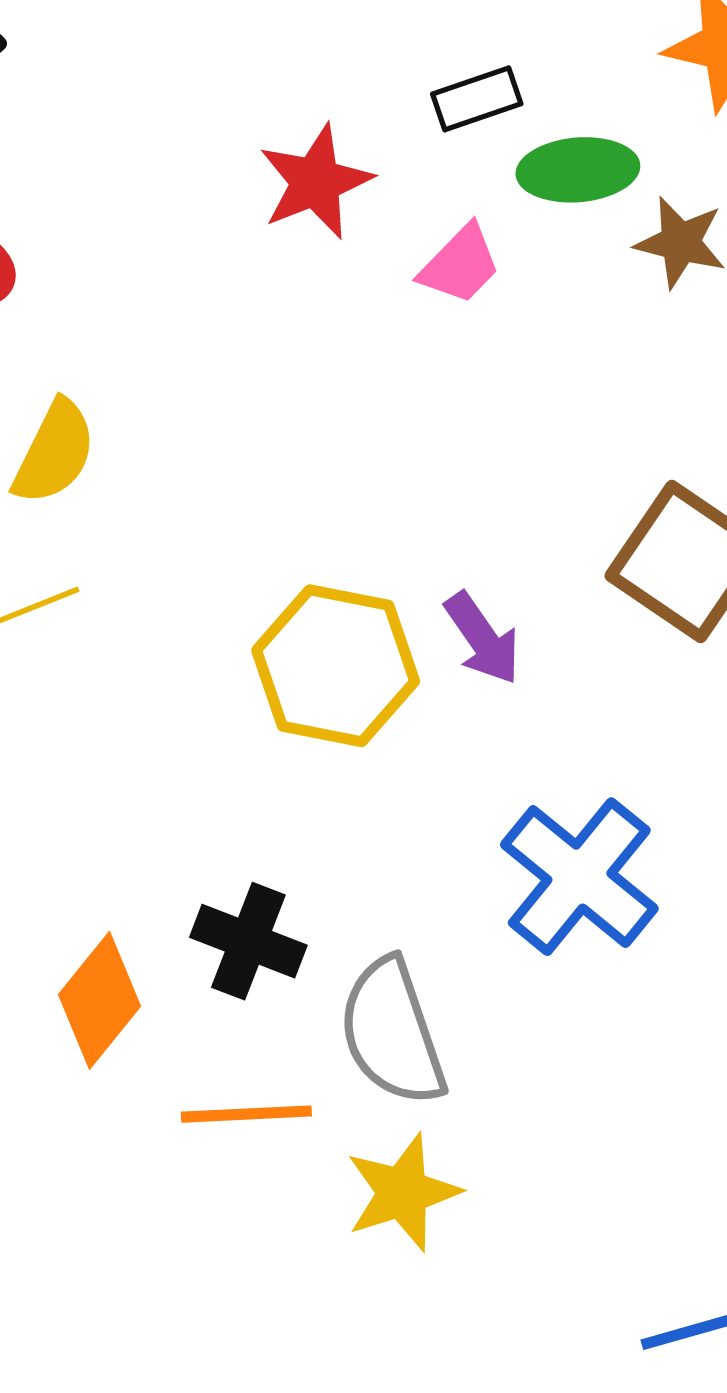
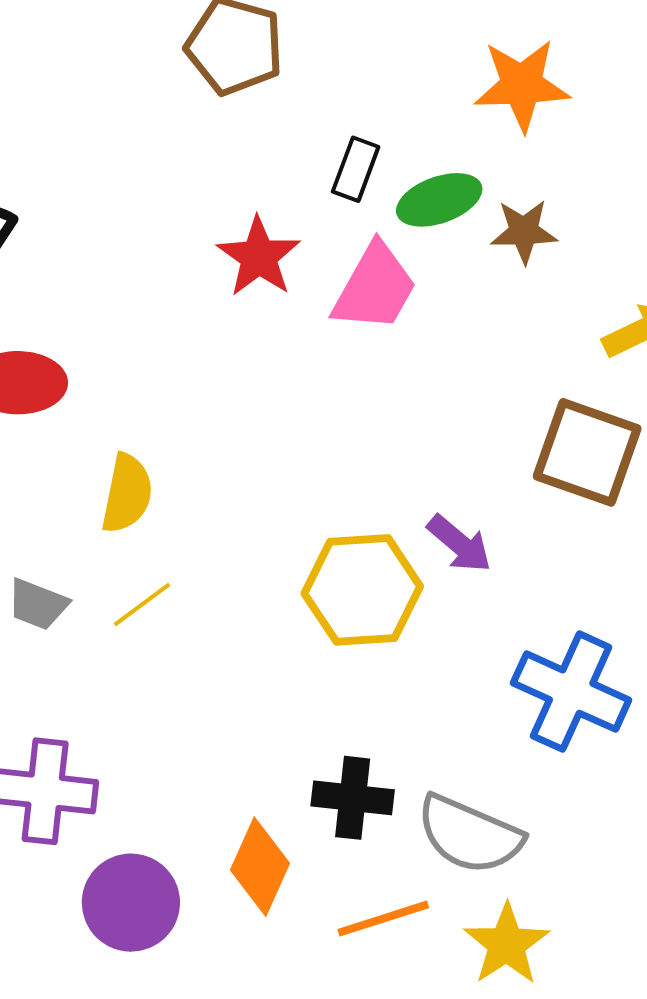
black rectangle: (477, 99) -> (356, 169), turned -36
pink trapezoid: (460, 265) -> (375, 288), size x1.5
gray semicircle: (392, 1032) -> (470, 835), turned -33

